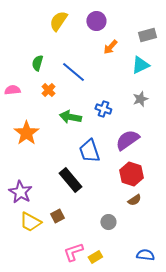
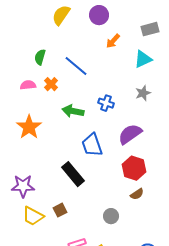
pink semicircle: (12, 90) -> (28, 85), moved
purple star: (20, 192) -> (23, 186), turned -30

